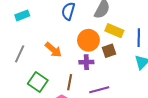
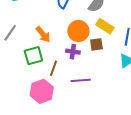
green square: (38, 82) -> (33, 56), moved, turned 30

